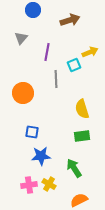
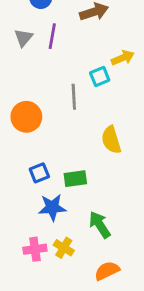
purple line: (47, 52) -> (52, 36), moved
blue square: (32, 132) -> (39, 173), turned -32
green rectangle: (82, 136) -> (75, 179), moved

